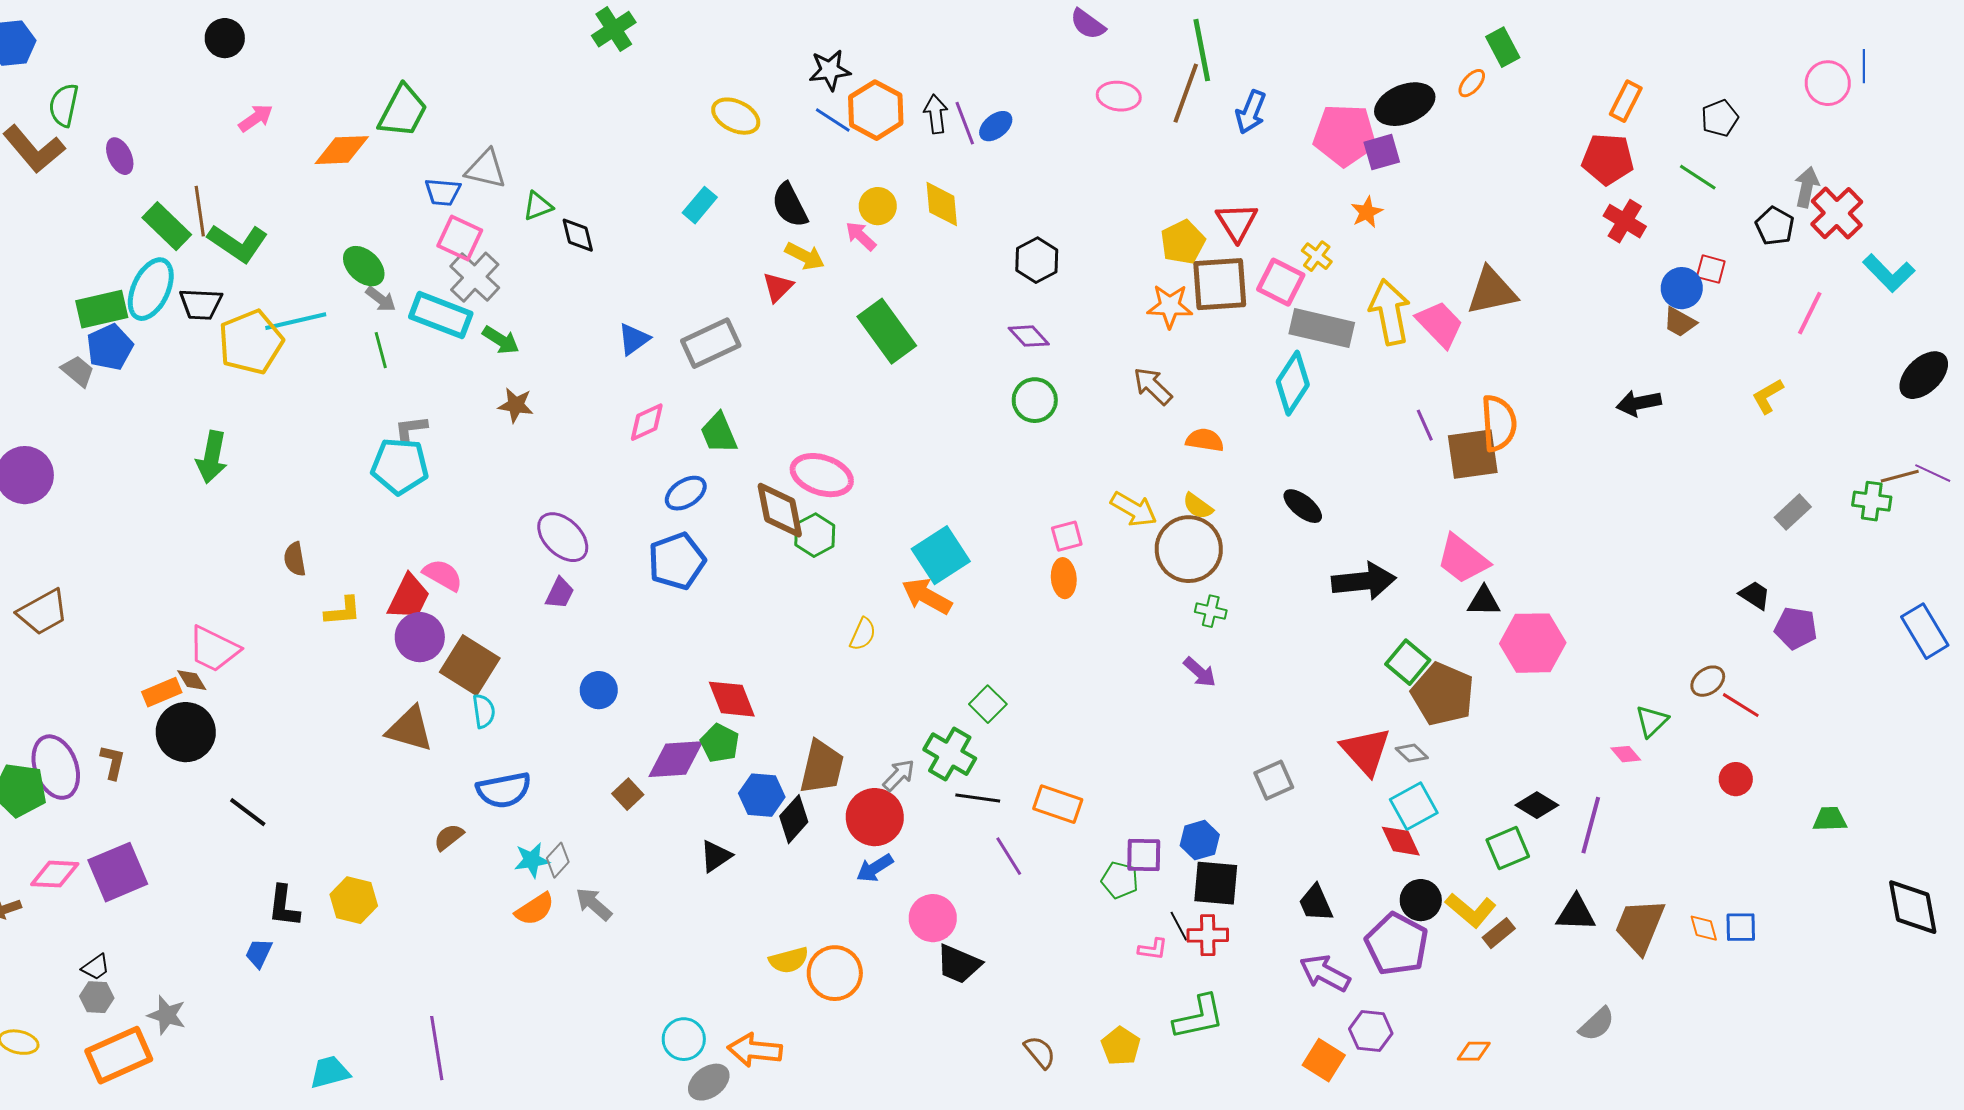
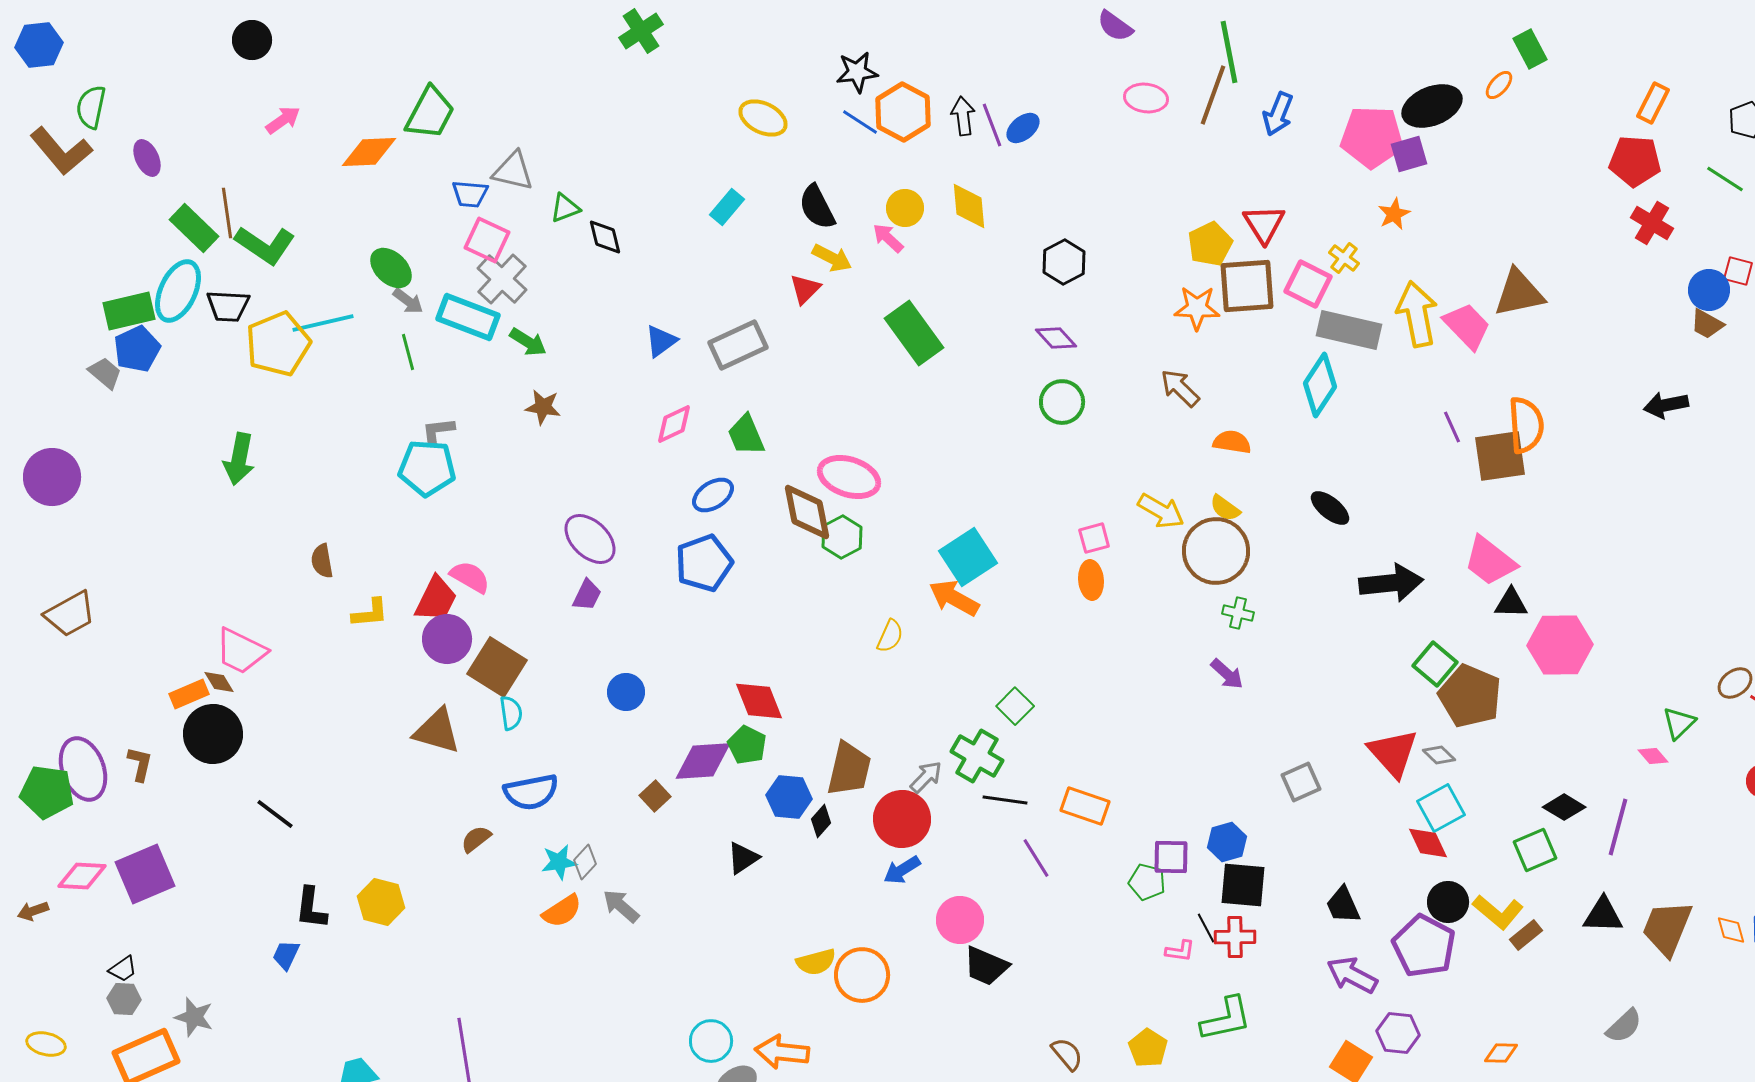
black diamond: (794, 819) -> (821, 821), size x0.7

